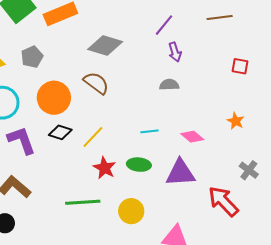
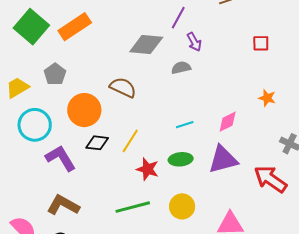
gray diamond: (105, 46) -> (146, 44), moved
gray semicircle: (169, 85) -> (181, 68), moved
pink diamond: (192, 137) -> (228, 122), turned -55

